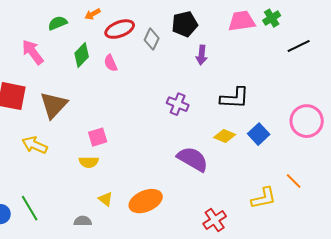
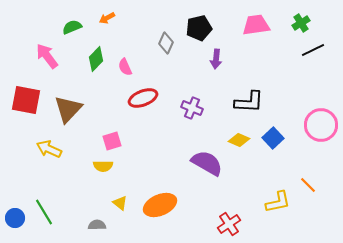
green cross: (272, 18) -> (301, 23), moved
red ellipse: (120, 29) -> (143, 98), moved

